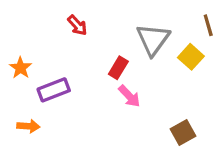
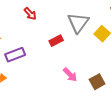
red rectangle: (118, 68) -> (56, 41), turned 32
pink arrow: (129, 96) -> (70, 75), moved

